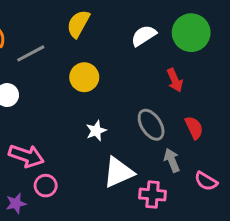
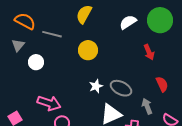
gray line: (31, 53) -> (52, 34), turned 42
gray ellipse: (151, 125) -> (121, 88), moved, turned -30

